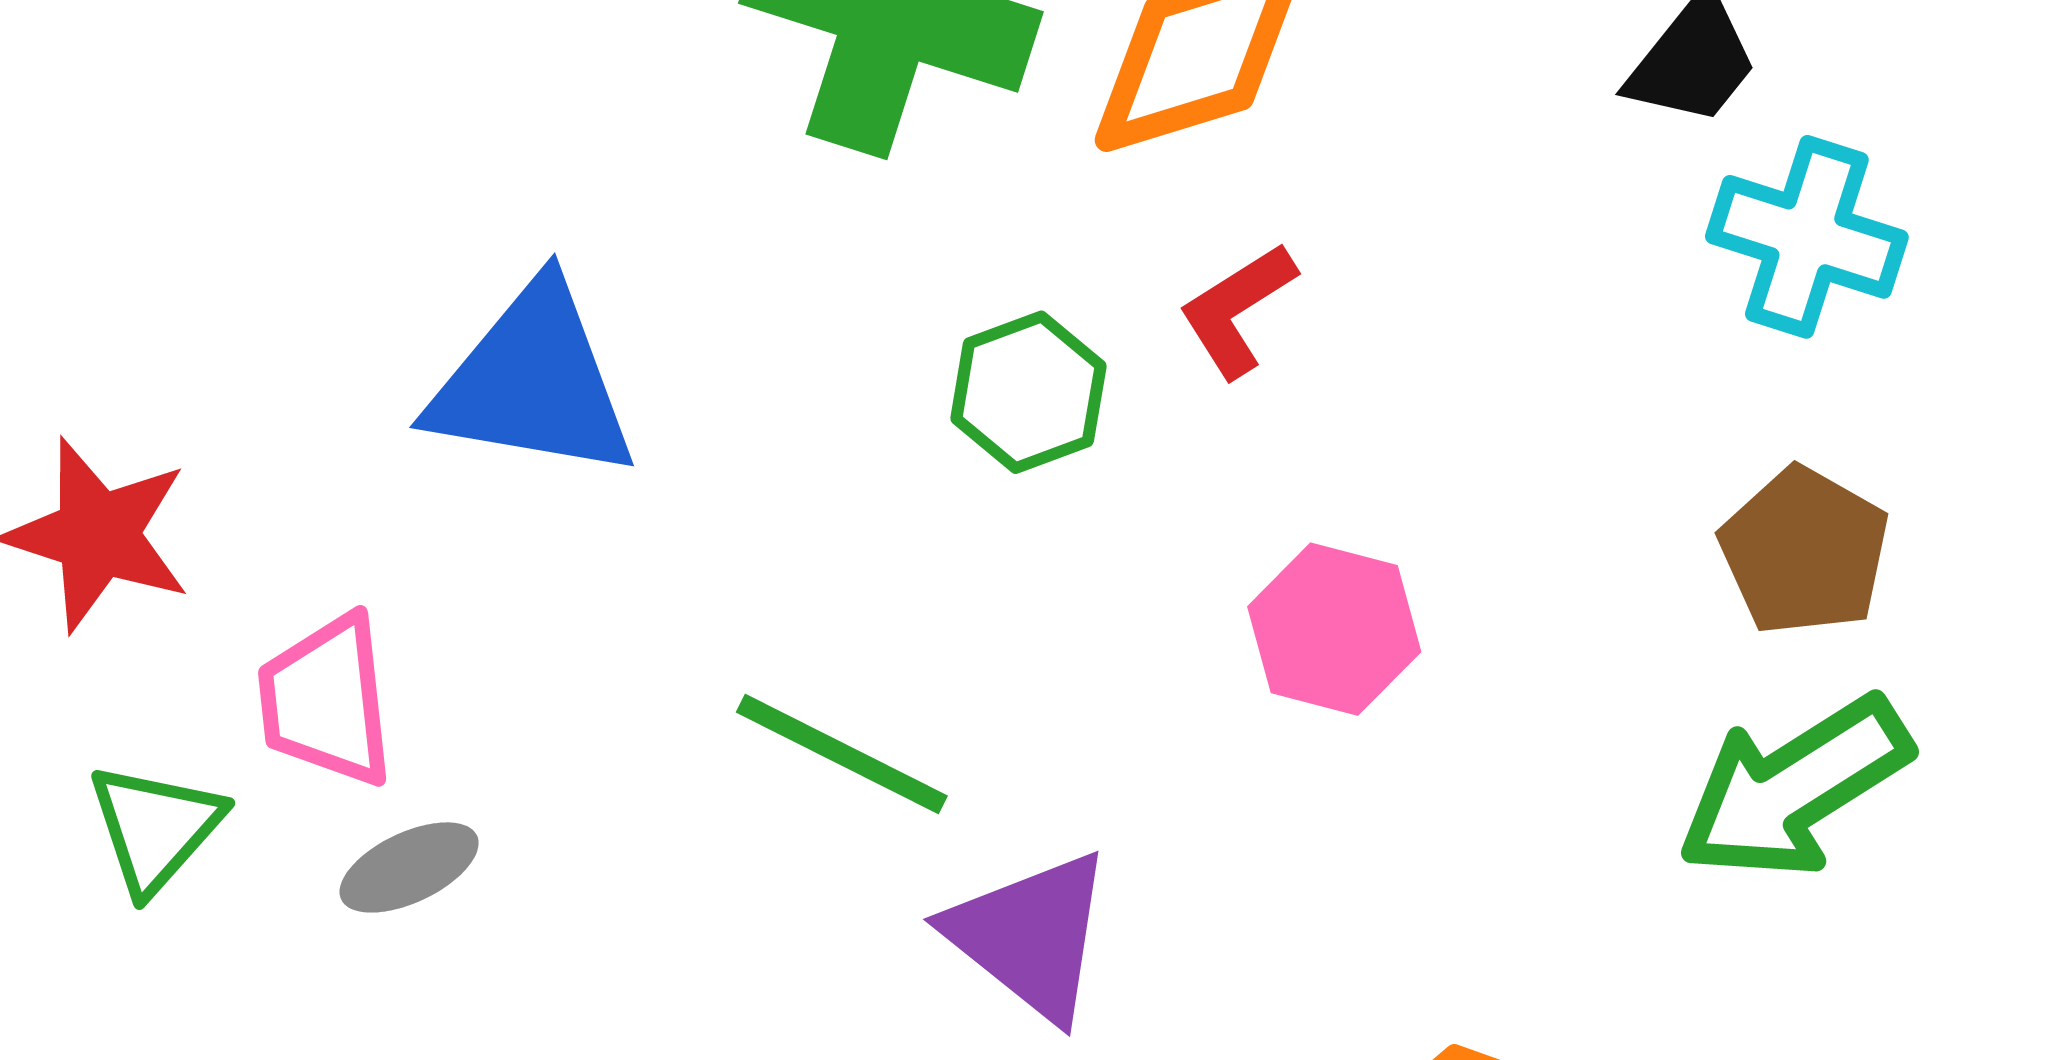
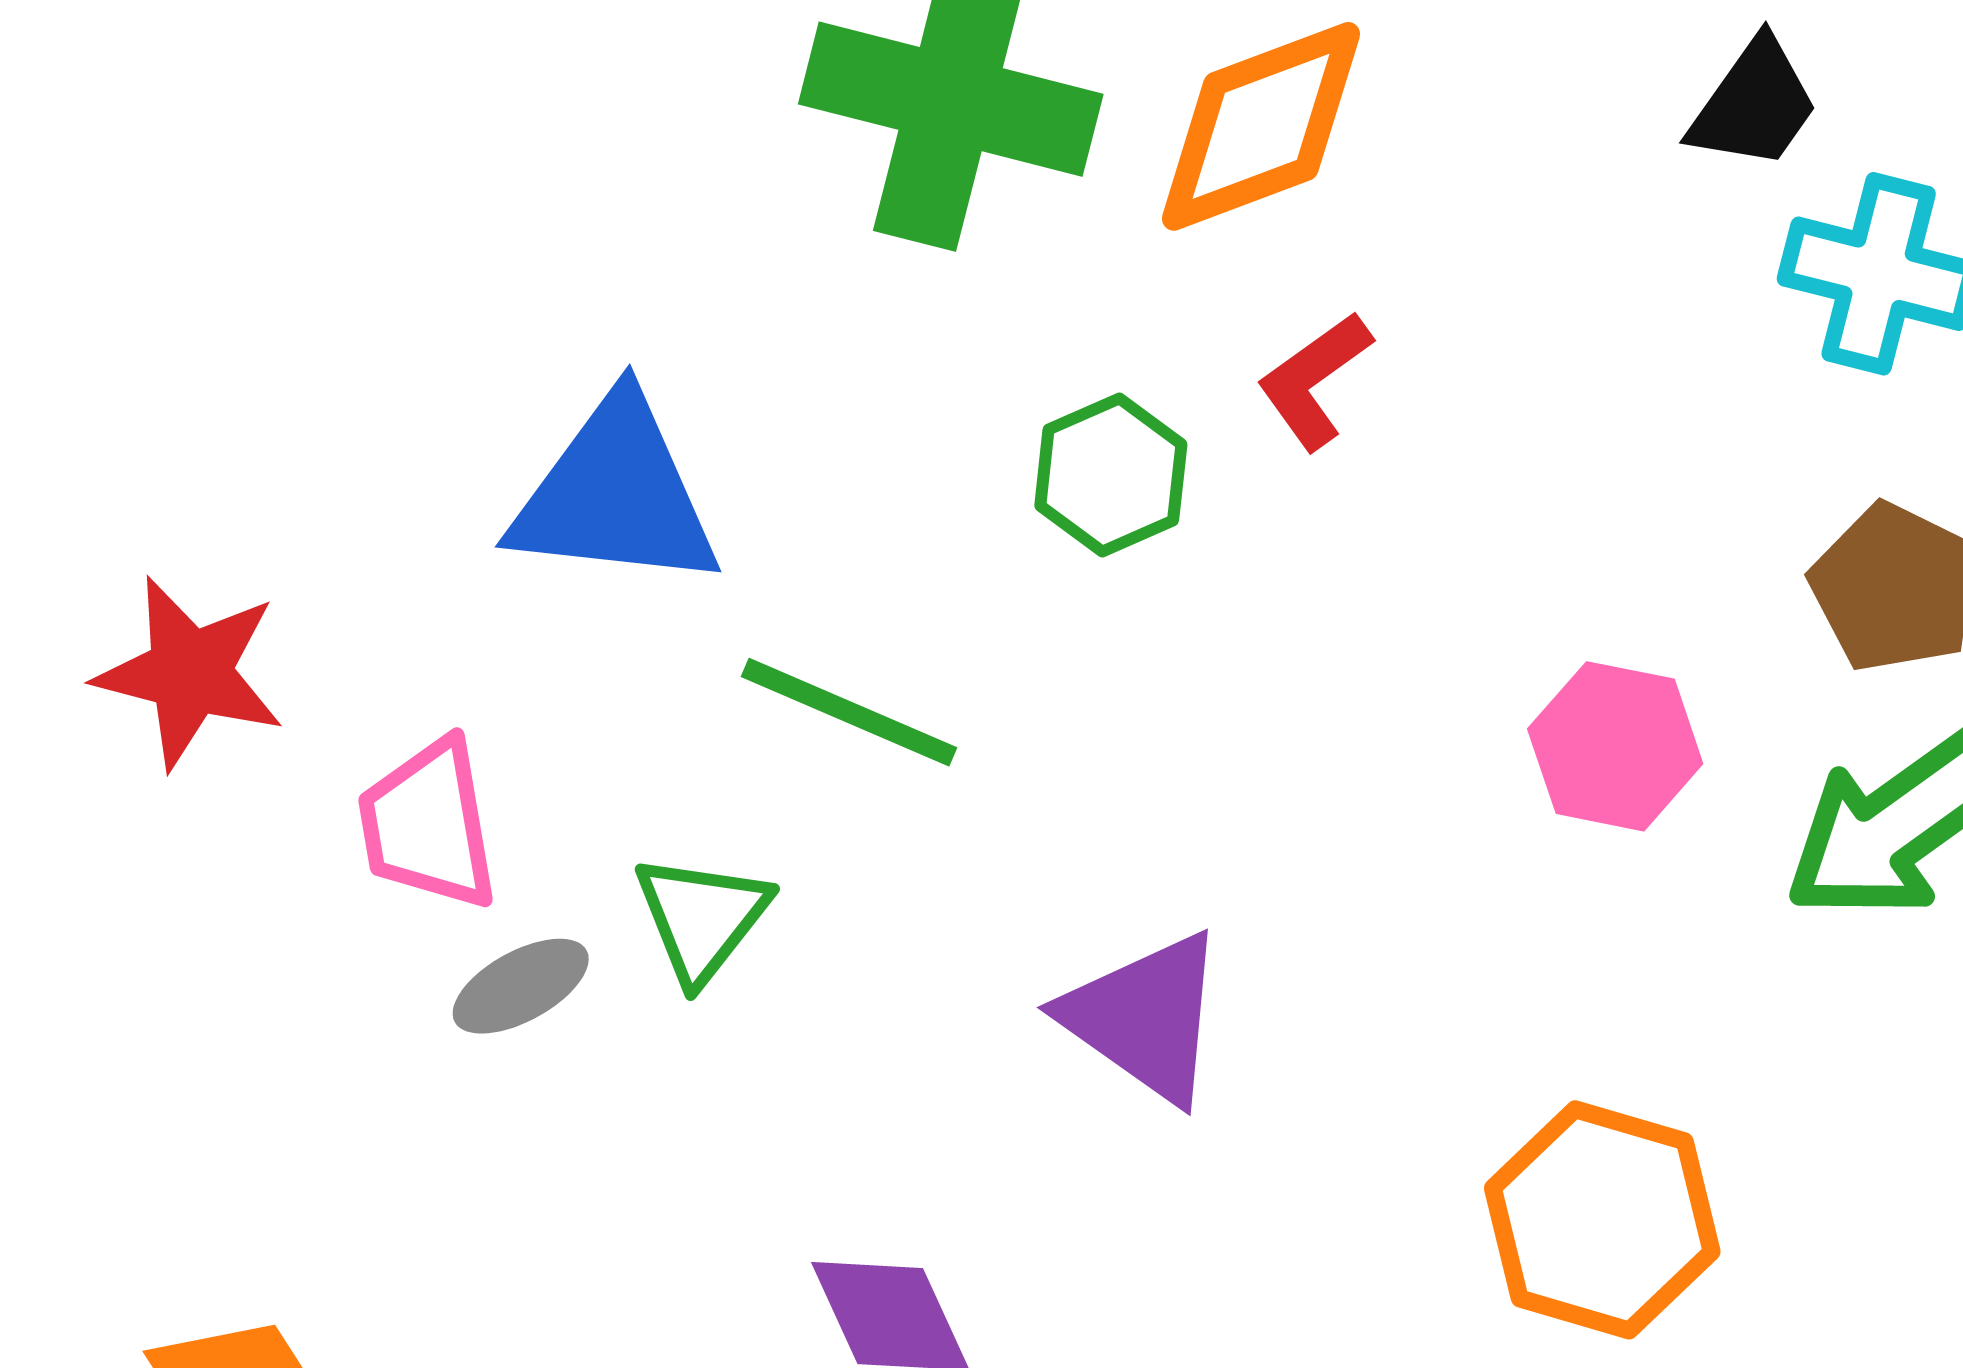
pink hexagon: (1334, 629) -> (1615, 746), moved
green line: (842, 754) -> (849, 712), moved
green triangle: (155, 828) -> (702, 918), moved

